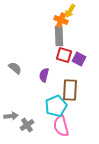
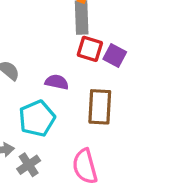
purple semicircle: (44, 75) -> (57, 82), turned 88
cyan pentagon: (56, 106) -> (37, 118), moved

